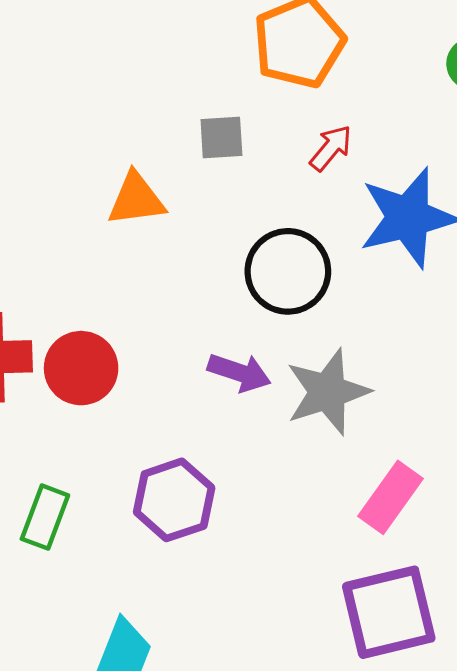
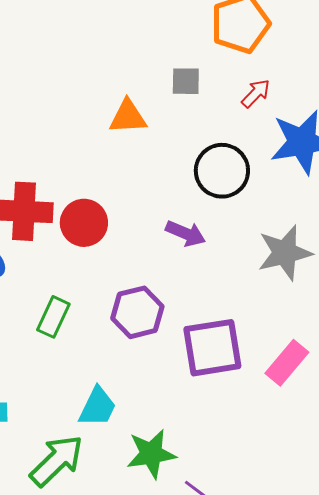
gray star: (328, 392) -> (285, 253), moved
pink rectangle: (391, 497) -> (287, 363), moved
purple square: (389, 612) -> (212, 348), moved

